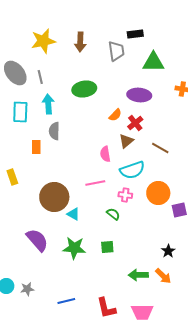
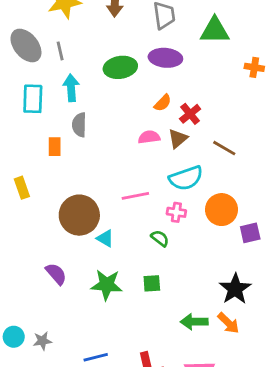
purple ellipse: (139, 95) -> (165, 58), moved
pink semicircle: (105, 154) -> (149, 137), moved, turned 91
purple semicircle: (37, 240) -> (56, 274), size x0.7
black star: (168, 251) -> (235, 289), size x1.6

